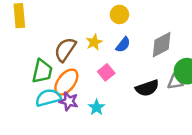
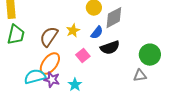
gray diamond: (162, 45) -> (114, 18), moved
green trapezoid: (42, 71) -> (16, 35), moved
gray triangle: (175, 82) -> (140, 76), moved
black semicircle: (147, 88) -> (110, 48), moved

